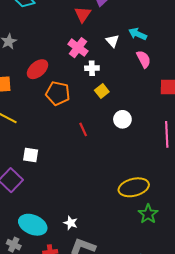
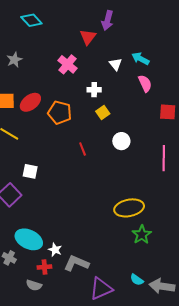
pink cross: (78, 48) -> (68, 64), moved
red ellipse: (37, 69) -> (30, 102), moved
white star: (71, 223) -> (55, 250), moved

